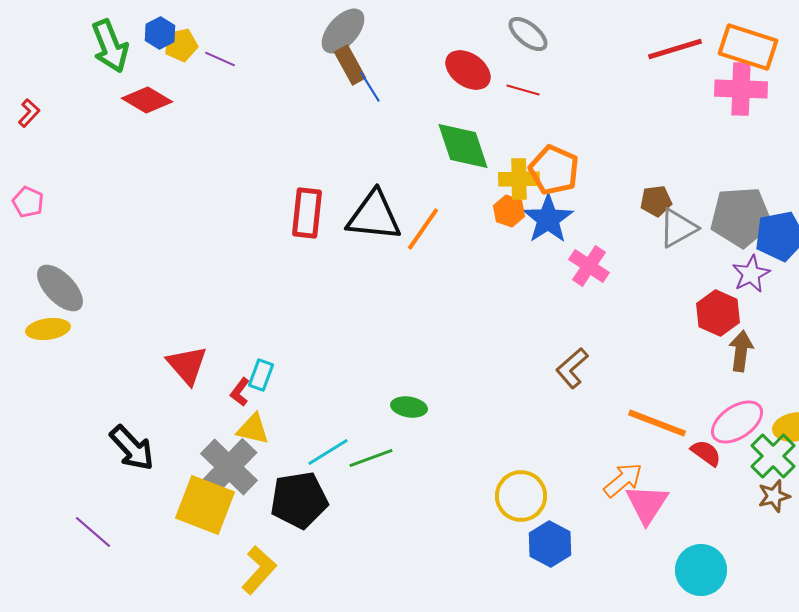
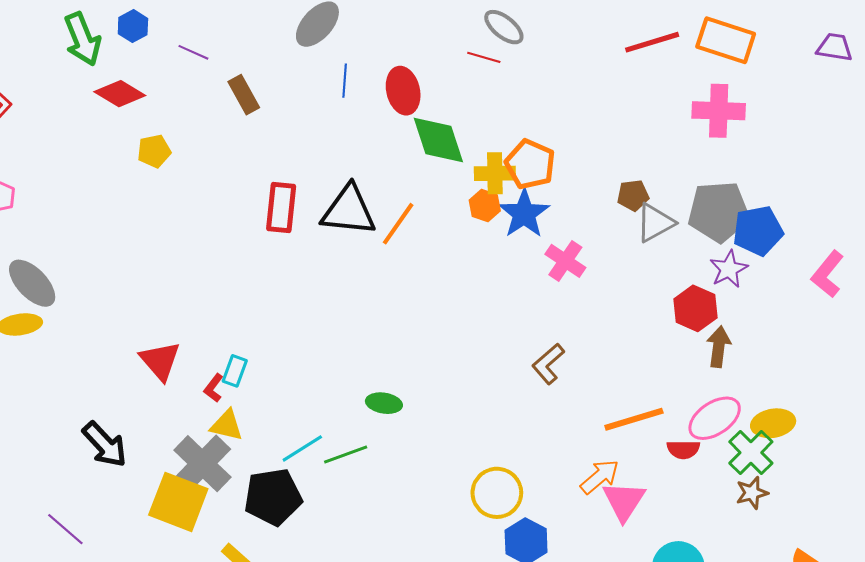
yellow pentagon: (181, 45) -> (154, 151), moved
brown rectangle: (350, 65) -> (244, 95), moved
red ellipse: (468, 70) -> (403, 91), moved, turned 42
blue line: (370, 87) -> (345, 81), turned 36
pink cross: (741, 89) -> (719, 111), moved
red line: (523, 90) -> (484, 57), moved
orange line: (657, 423) -> (634, 419), turned -38
red semicircle: (706, 453) -> (683, 449), turned 144

